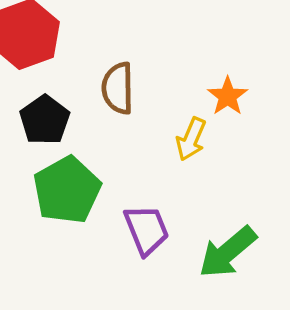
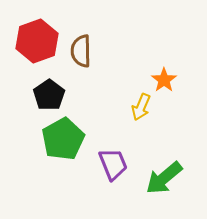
brown semicircle: (118, 88) -> (81, 51), moved

